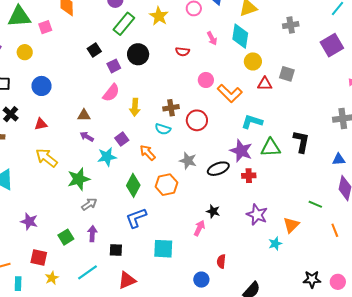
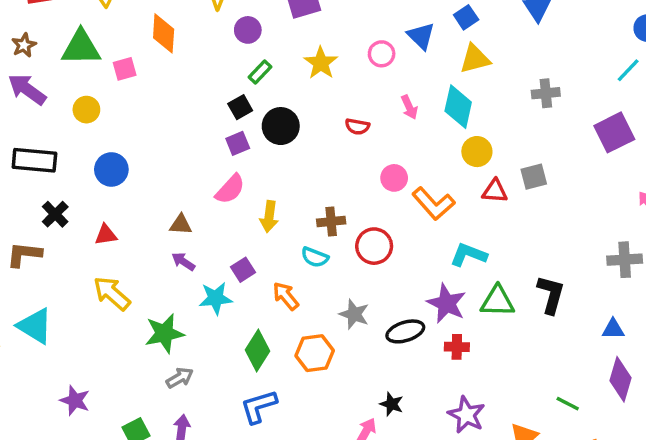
green rectangle: (124, 24) -> (260, 72), size x0.6
black square: (94, 50) -> (240, 107), moved
gray square: (287, 74) -> (534, 177), turned -35

